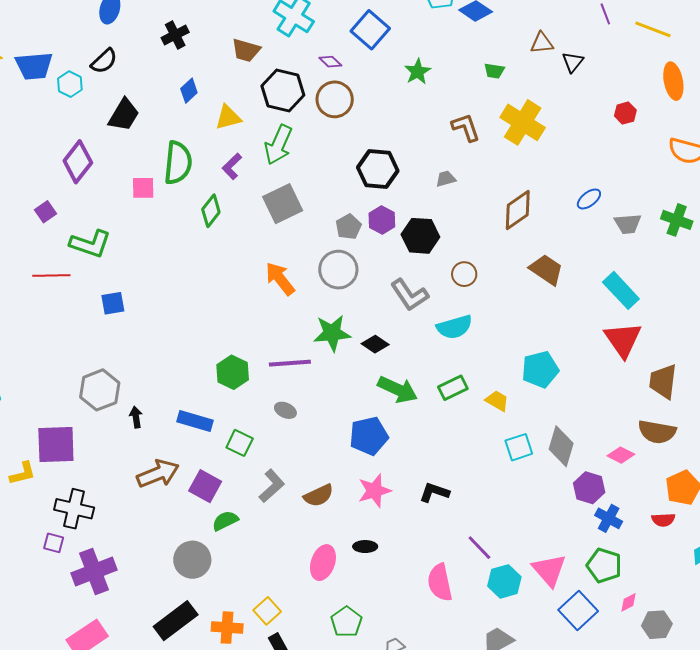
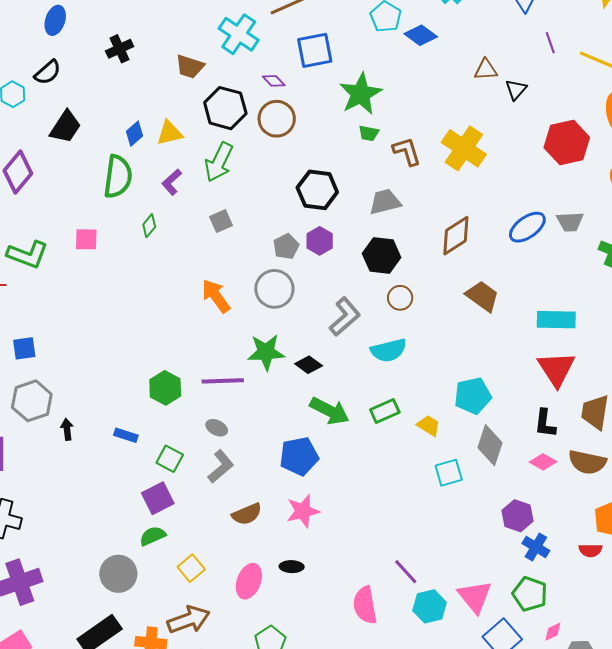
blue square: (370, 30) -> (315, 50), turned 36
green trapezoid: (494, 71) -> (369, 133), moved
green star: (418, 72) -> (361, 94), size x1.6
blue diamond: (189, 91) -> (134, 134), moved
red hexagon: (625, 113) -> (567, 143), size x2.0
gray trapezoid: (446, 179) -> (385, 202), size x1.6
pink square: (143, 188) -> (86, 239), moved
blue ellipse: (589, 199) -> (527, 227), size x1.5
gray square: (283, 204) -> (221, 221), size x0.6
green diamond: (211, 211) -> (149, 226), size x0.7
gray trapezoid: (628, 224) -> (570, 222), moved
black hexagon: (420, 236) -> (382, 256), moved
cyan rectangle: (621, 290) -> (556, 320), turned -48
gray L-shape: (410, 295) -> (345, 317), turned -99
blue square: (113, 303) -> (24, 348), moved
blue rectangle: (195, 421) -> (126, 435), size x0.7
gray diamond: (561, 446) -> (490, 445), moved
pink diamond: (621, 455) -> (543, 462), moved
brown arrow: (158, 474) -> (189, 620), moved
purple square: (205, 486) -> (158, 498), moved, turned 32
gray L-shape: (272, 486) -> (221, 466), moved
black L-shape: (434, 492) -> (545, 423), moved, turned -104
yellow square: (267, 611) -> (191, 568), moved

